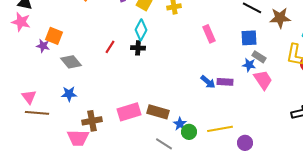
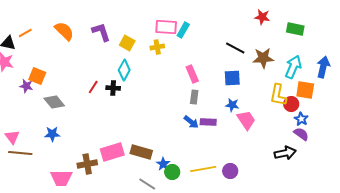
black cross: (138, 48) -> (113, 88), moved
gray rectangle: (259, 57) -> (194, 97), moved, turned 64
brown cross: (92, 121) -> (87, 164), moved
purple circle: (245, 143) -> (230, 171), moved

